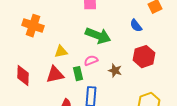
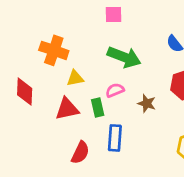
orange cross: (33, 26) -> (54, 50), moved
red diamond: (23, 76) -> (25, 92), moved

